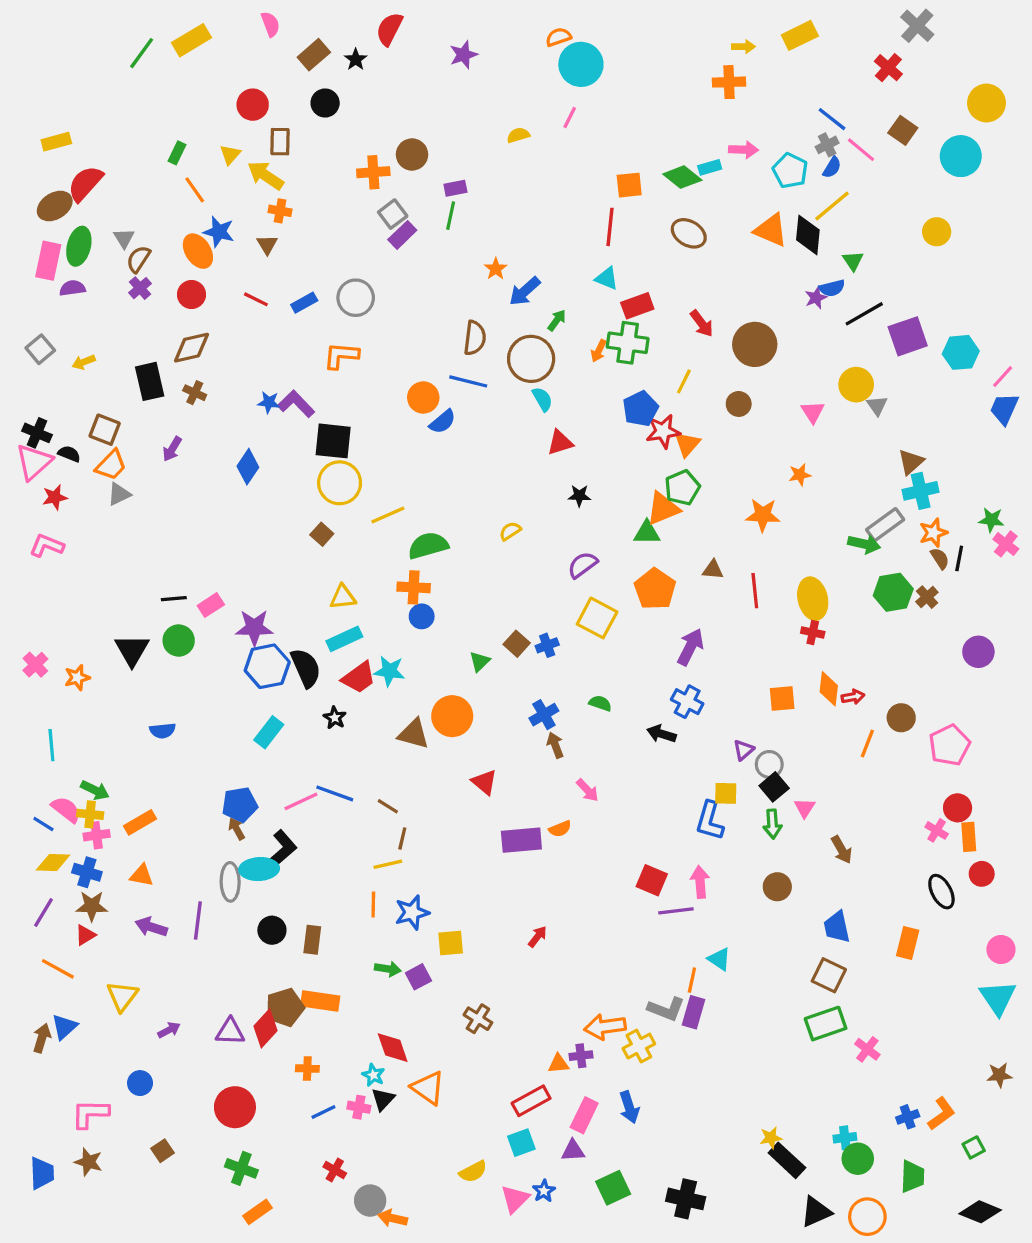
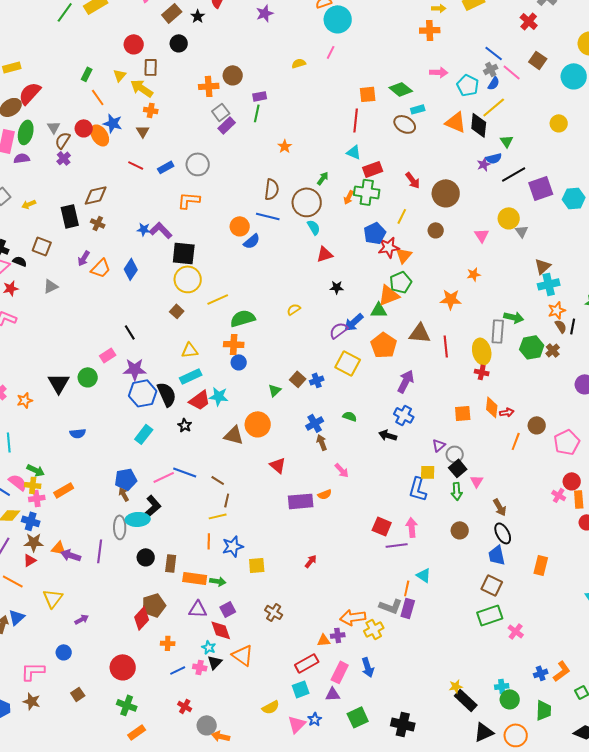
cyan rectangle: (710, 167) -> (418, 109), moved
blue arrow: (525, 291) -> (354, 322), moved
red circle: (192, 295) -> (84, 128), moved
orange trapezoid: (111, 465) -> (101, 268), moved
gray rectangle: (885, 525) -> (498, 331), moved, turned -50
brown triangle: (713, 570) -> (420, 333), size x1.6
black line: (174, 599) -> (130, 332), moved, turned 63
orange triangle: (142, 875) -> (59, 548), moved
black ellipse: (941, 892) -> (503, 533), moved
purple square: (418, 977) -> (228, 609), moved
orange rectangle: (320, 1001) -> (195, 578), moved
purple triangle: (230, 1032) -> (198, 609), moved

